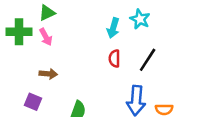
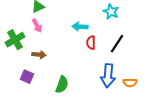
cyan arrow: (113, 28) -> (80, 27), moved, turned 77
green cross: (19, 32) -> (15, 40), moved, turned -30

